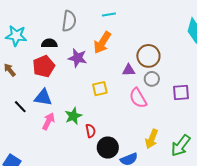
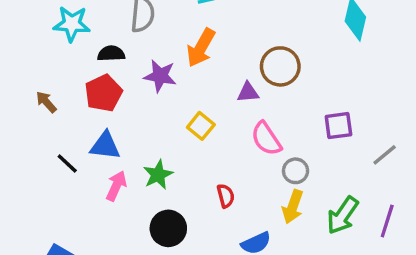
cyan star: (16, 36) -> (72, 24), moved
gray circle: (152, 79) -> (296, 171), moved
yellow square: (100, 89) -> (201, 126), turned -35
red semicircle: (91, 131) -> (226, 196), moved
black circle: (108, 148) -> (168, 228), moved

